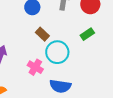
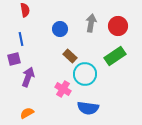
green rectangle: (87, 34) -> (115, 56), size x1.5

